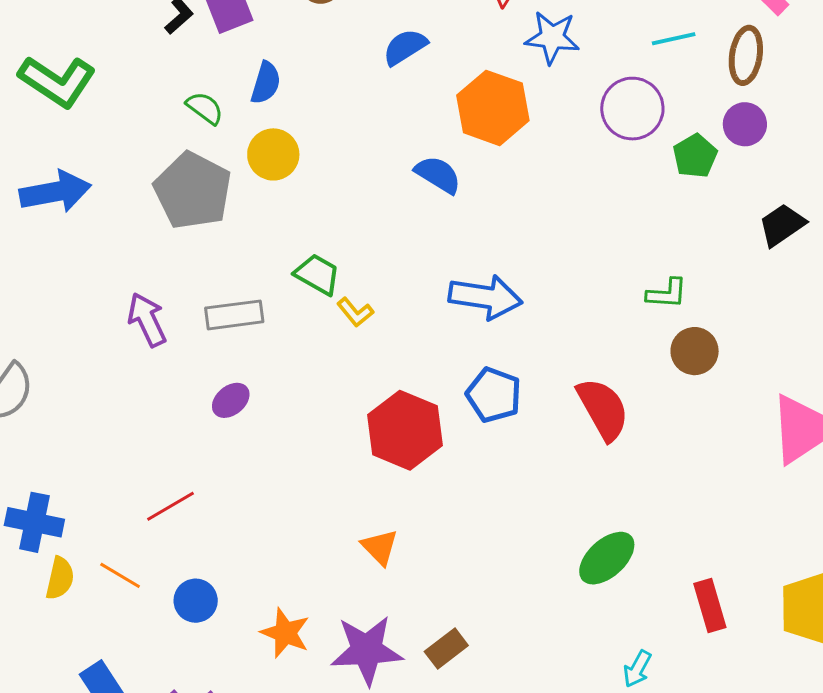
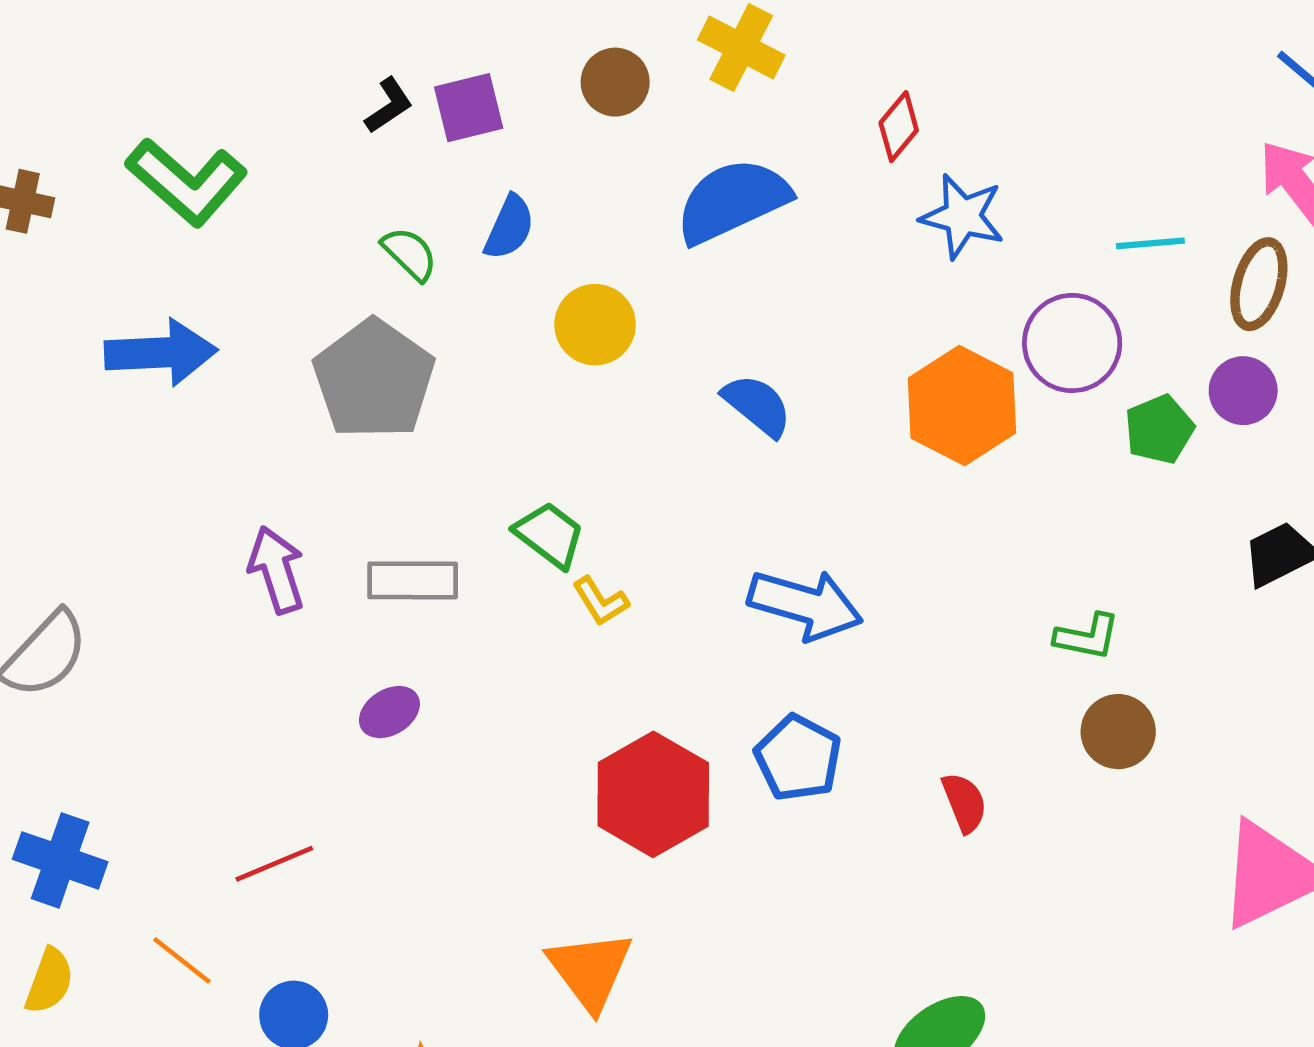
blue semicircle: (405, 47) -> (732, 201), size x1.6
orange hexagon: (493, 108) -> (962, 405), moved
yellow circle: (273, 154) -> (595, 325), moved
red semicircle: (603, 409) -> (964, 802), size x0.6
orange triangle: (380, 547) -> (590, 970), size x1.5
yellow semicircle: (60, 578) -> (49, 981), moved

